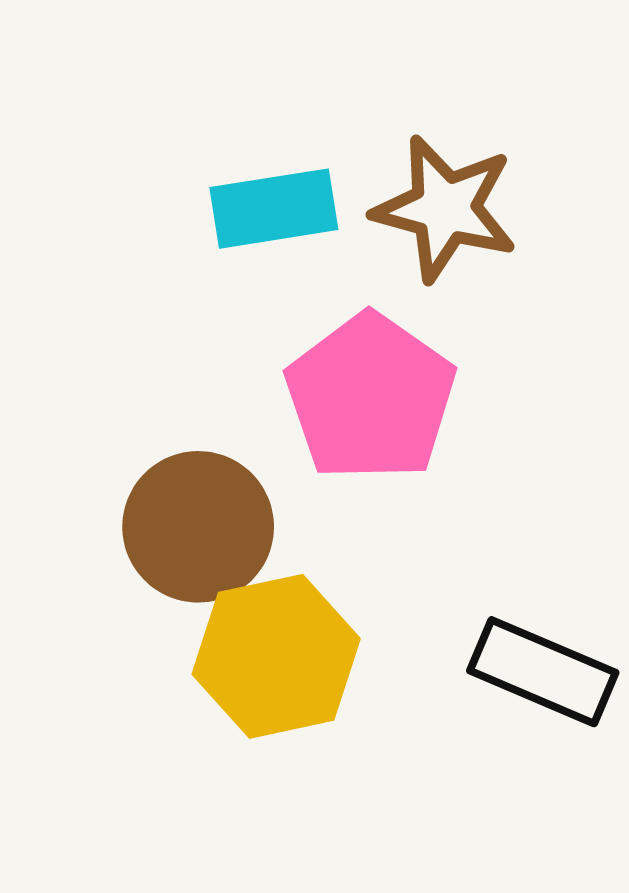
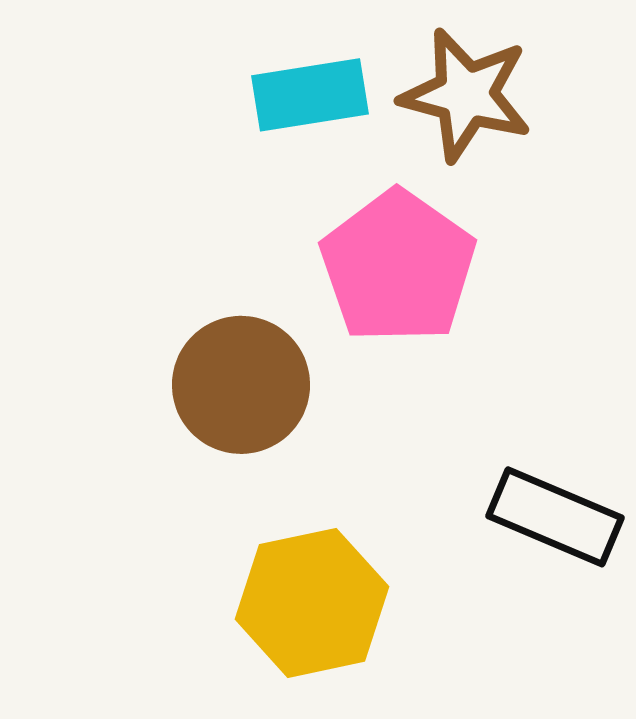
yellow hexagon: (276, 656) -> (312, 603), moved

